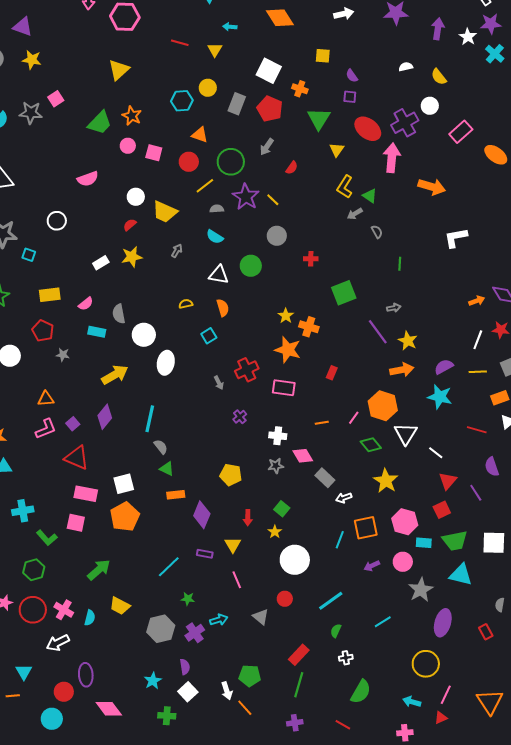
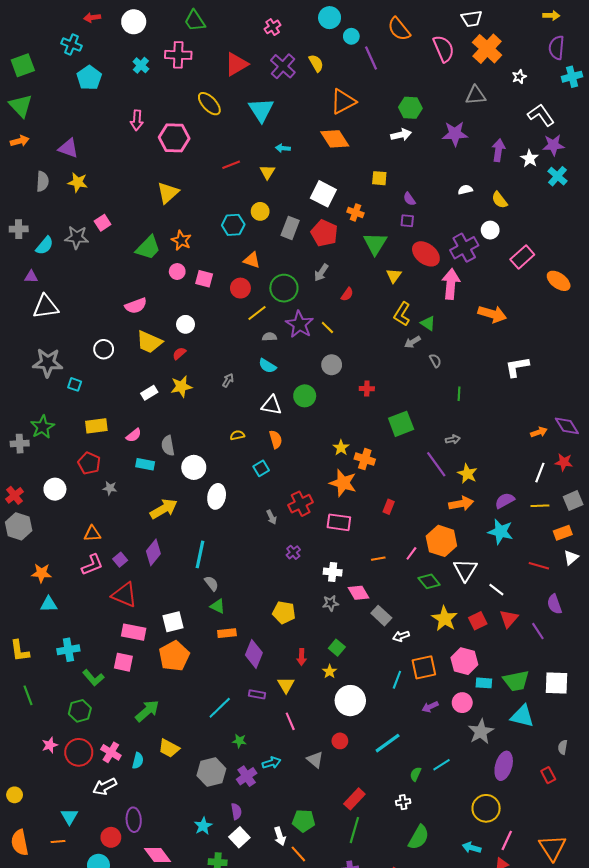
red line: (180, 43) -> (231, 165), turned -36
yellow trapezoid: (165, 212) -> (149, 342), moved
red square: (442, 510) -> (478, 621), moved
green semicircle: (336, 631) -> (416, 774), moved

